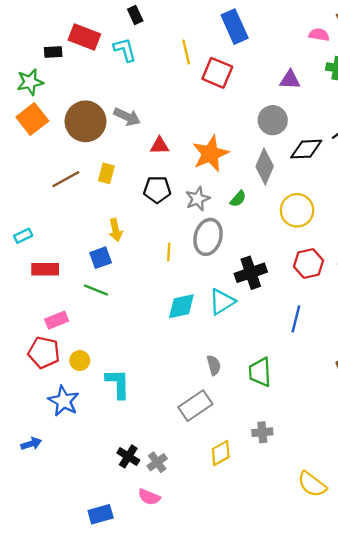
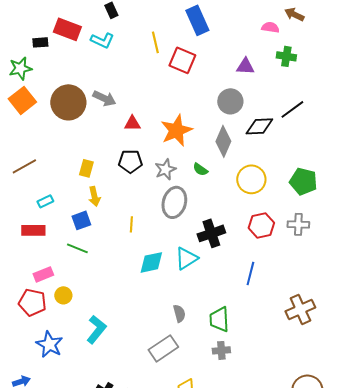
cyan L-shape: (125, 50) -> (102, 40), turned 130
yellow rectangle: (106, 173) -> (86, 168), moved
brown line: (66, 179) -> (24, 166), moved
green semicircle: (238, 199) -> (200, 169), turned 84
cyan rectangle: (23, 236) -> (45, 201), moved
yellow line: (169, 252) -> (131, 224), moved
yellow circle: (80, 361) -> (63, 295), moved
cyan L-shape: (118, 384) -> (96, 329), turned 40
gray cross: (262, 432) -> (221, 350), moved

